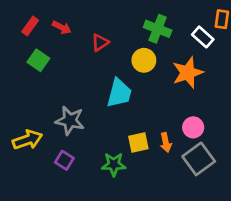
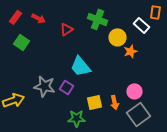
green cross: (158, 29) -> (97, 19), moved
yellow circle: (144, 60) -> (117, 37), moved
orange star: (188, 73) -> (130, 51), size x0.6
cyan trapezoid: (119, 93) -> (80, 66), turned 125
purple square: (64, 160) -> (66, 87), moved

